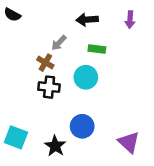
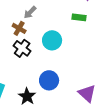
green rectangle: (97, 49) -> (79, 17), moved
black cross: (49, 87) -> (22, 48), turned 30

